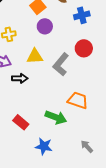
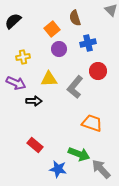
blue cross: (82, 15) -> (88, 43), moved
green arrow: (56, 117) -> (79, 154), moved
gray arrow: (87, 146) -> (101, 169), size x1.5

